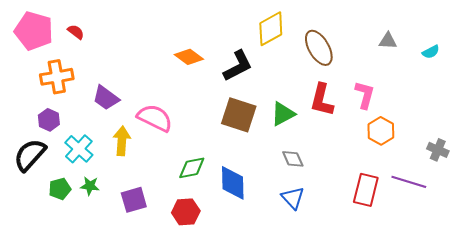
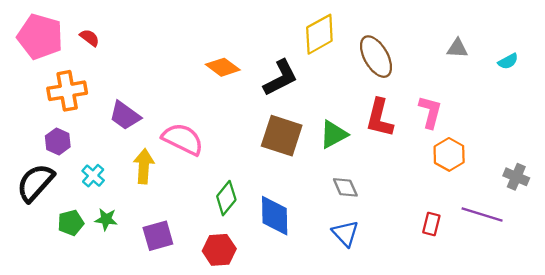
cyan cross: (79, 149) -> (93, 176), size x0.7
green diamond: (192, 168) -> (226, 198), turned -40
red rectangle: (366, 190) -> (431, 224), size x0.6

